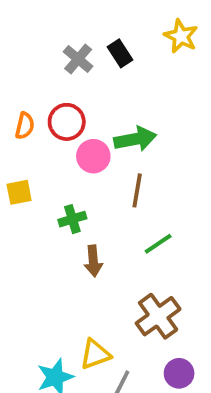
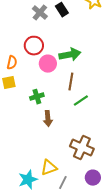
orange semicircle: (25, 126) -> (12, 63), moved
green line: (158, 244) -> (81, 101), moved
brown cross: (158, 316) -> (82, 148), turned -30

